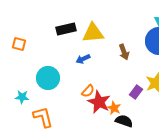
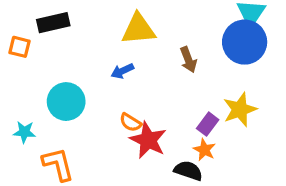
black rectangle: (66, 29) -> (53, 23), moved
orange semicircle: (88, 91) -> (130, 122), turned 80
orange star: (114, 108) -> (204, 150), moved

